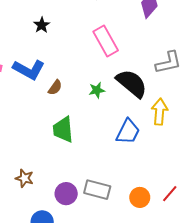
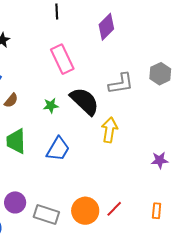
blue trapezoid: (128, 132) -> (58, 149), moved
gray rectangle: (97, 190) -> (46, 214), moved
orange circle: (140, 197) -> (85, 211), size x1.4

